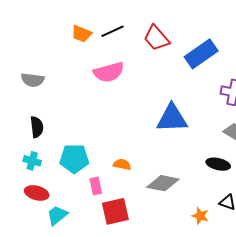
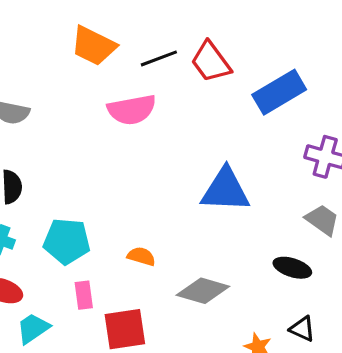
black line: (112, 31) -> (159, 58), moved
orange trapezoid: (81, 34) -> (94, 46), size x1.4
pink rectangle: (96, 186) -> (84, 295), moved

